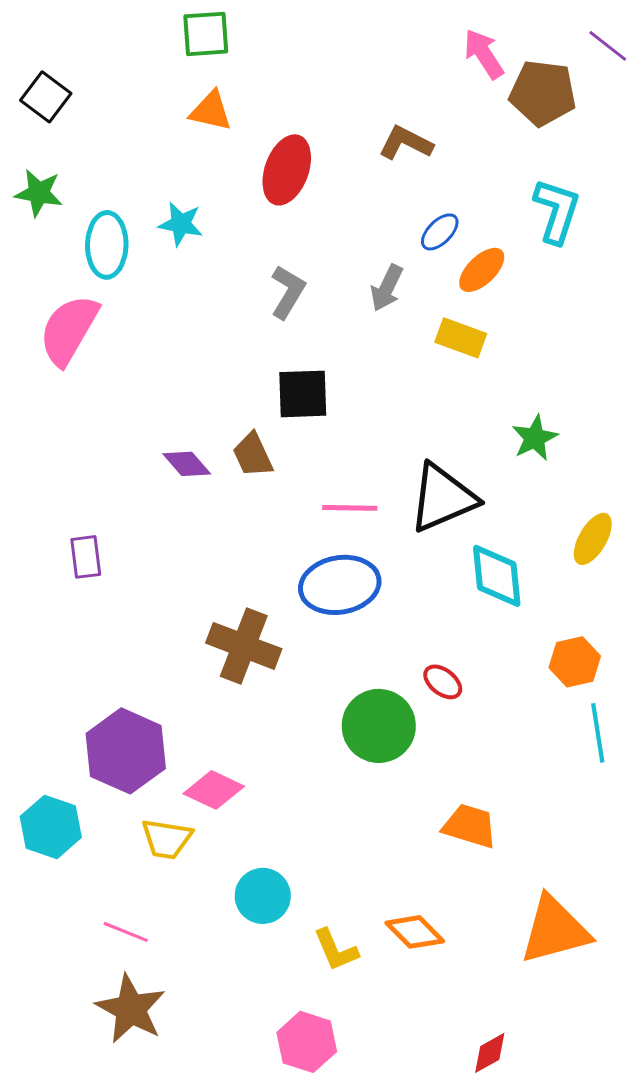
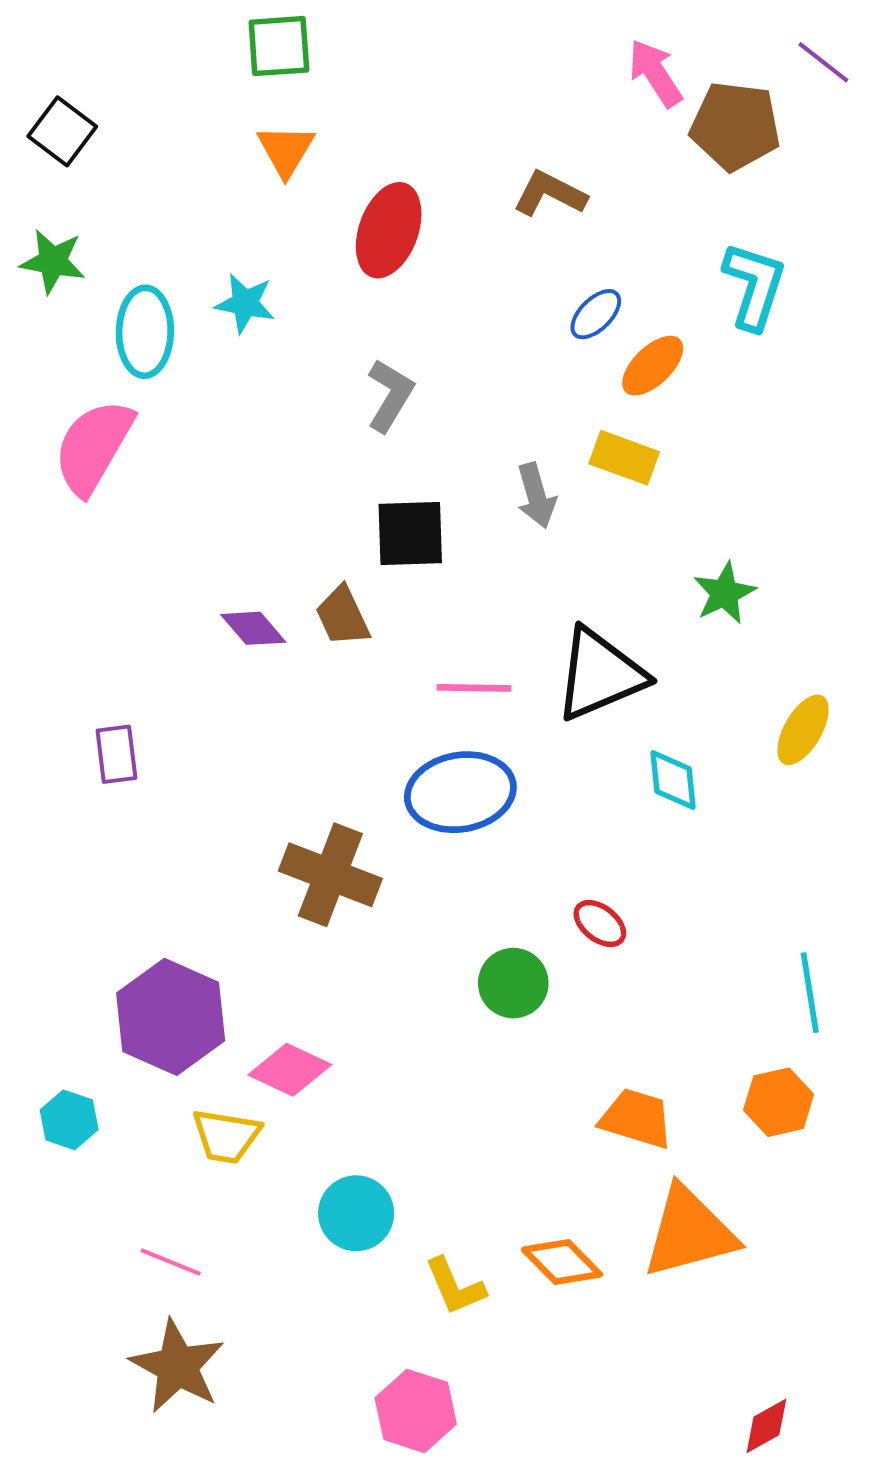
orange triangle: (211, 111) -> (286, 150), turned 48
gray arrow: (387, 288) -> (536, 496), moved, turned -42
cyan diamond: (497, 576) -> (673, 780), size x0.7
orange hexagon: (575, 662) -> (779, 1102), moved
green circle: (379, 726) -> (513, 983), size x0.7
cyan hexagon: (51, 827) -> (69, 1120), size x0.7
orange triangle: (555, 930) -> (689, 1232), moved
red diamond: (490, 1053) -> (766, 1426), moved

